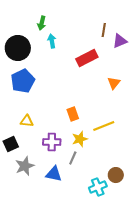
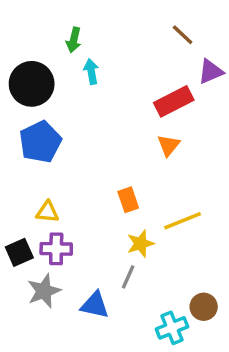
brown line: (104, 30) -> (183, 35), moved, turned -56
red rectangle: (87, 58) -> (174, 101), moved
orange triangle: (114, 83) -> (169, 145), moved
purple cross: (52, 142) -> (56, 249), moved

